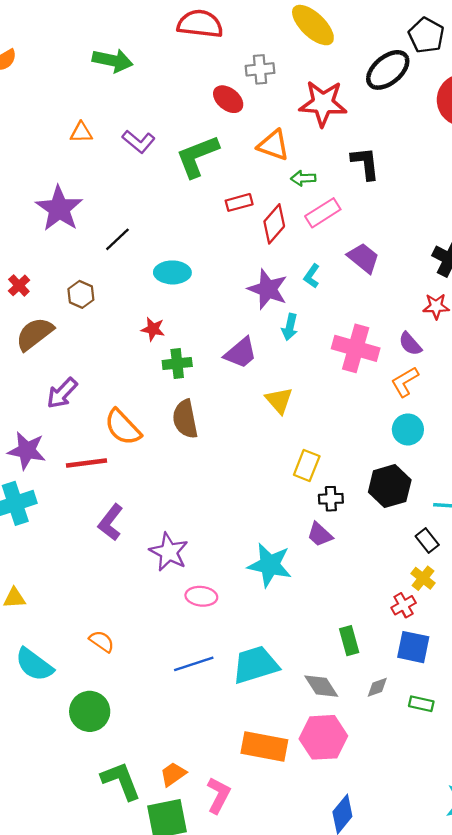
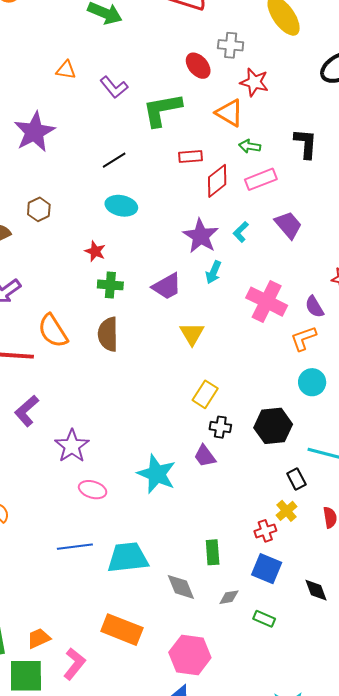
red star: (323, 103) -> (254, 82), moved, size x0.7
black line: (117, 239) -> (114, 160), moved
cyan circle: (408, 429) -> (312, 382), moved
pink hexagon: (323, 737) -> (190, 655), moved

